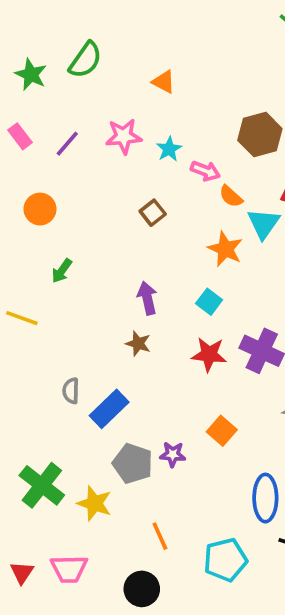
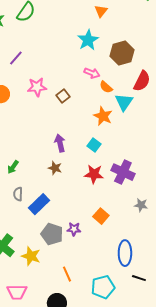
orange triangle: (164, 82) -> (101, 11), moved, turned 40
pink star: (124, 136) -> (37, 87), moved
cyan star: (169, 149) -> (88, 40), moved, size x1.5
green arrow: (62, 271) -> (13, 167), moved

